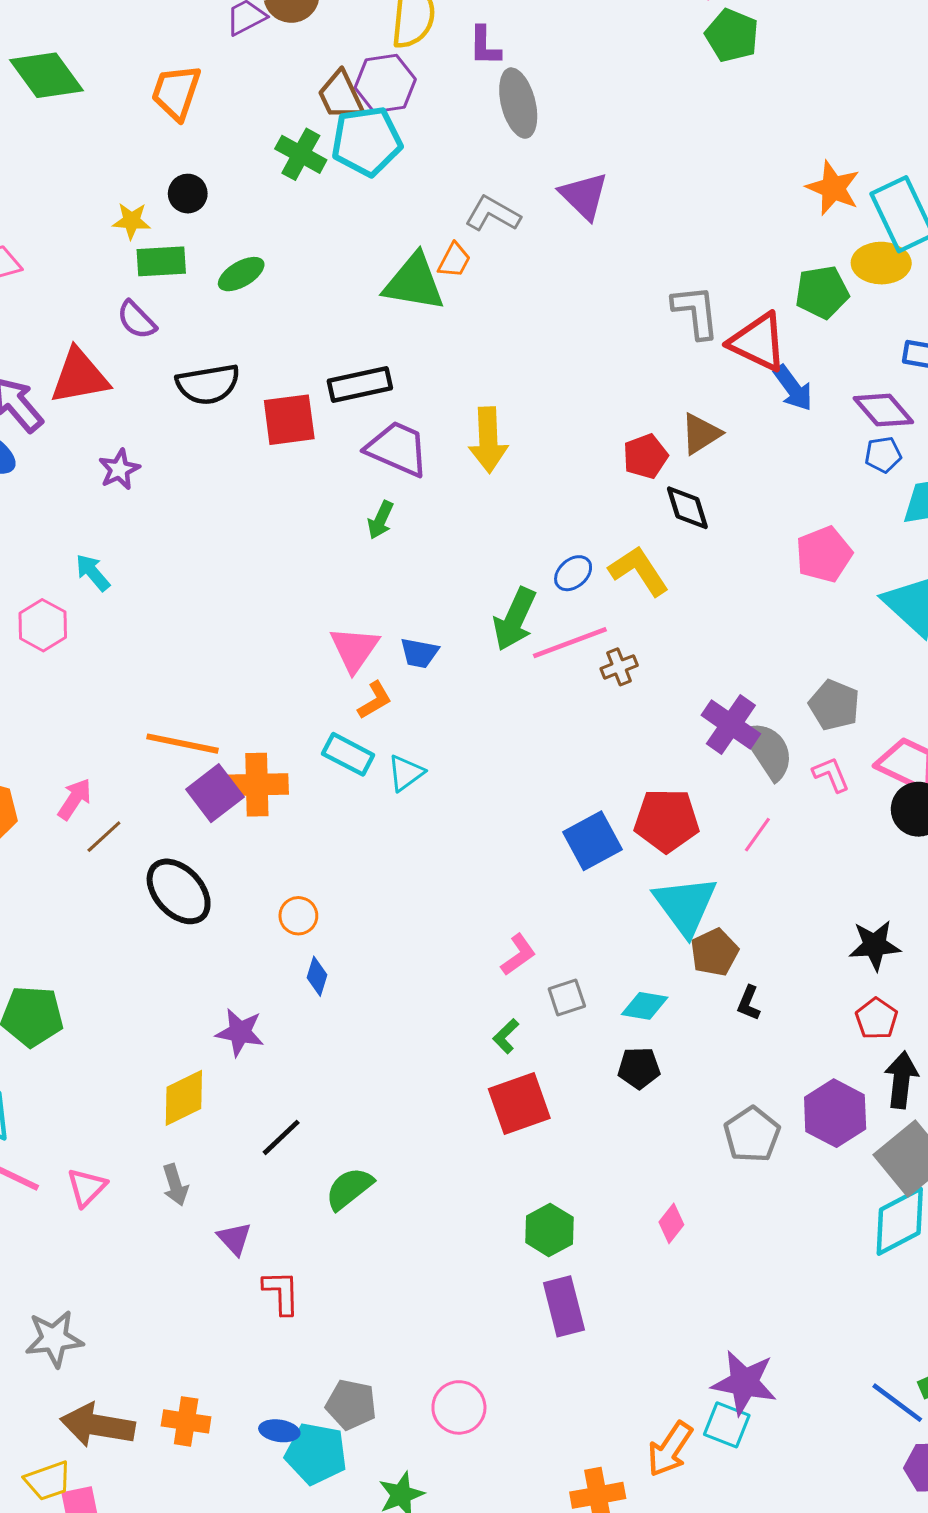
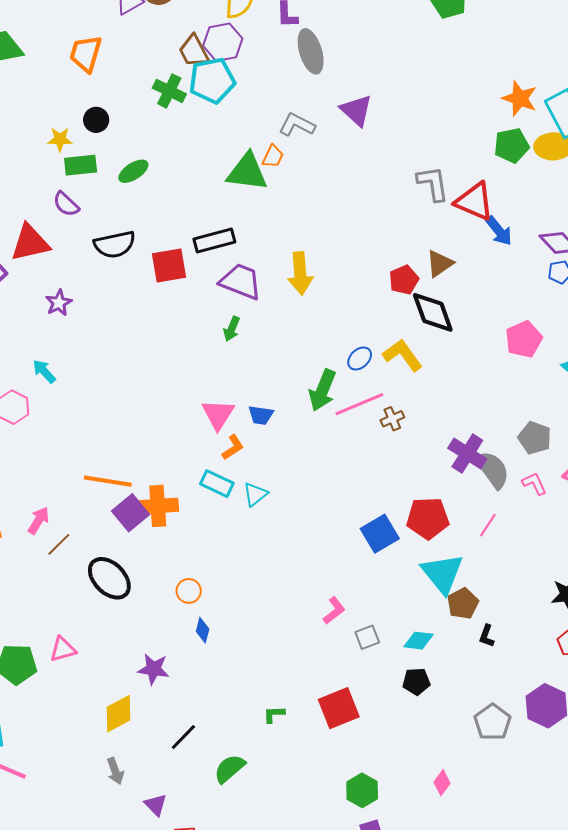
green pentagon: (822, 292) -> (512, 146), moved
black diamond: (687, 508) -> (433, 312), size x1.4
green L-shape: (506, 1036) -> (274, 714), moved, turned 45
pink triangle: (87, 1187) -> (63, 649), moved, turned 32

